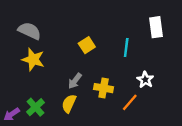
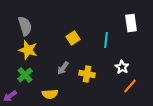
gray semicircle: (30, 31) -> (25, 26), turned 48
orange line: (130, 102) -> (130, 86), moved
yellow semicircle: (69, 104) -> (50, 94), moved, turned -119
green cross: (36, 107) -> (25, 75), moved

